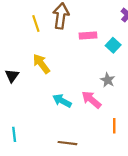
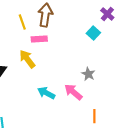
pink rectangle: (88, 35) -> (39, 39), moved
cyan square: (113, 45) -> (93, 33), moved

